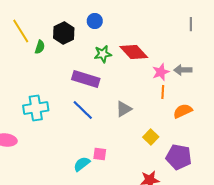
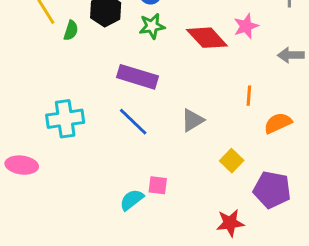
green star: (103, 54) -> (152, 26), moved
gray arrow: (183, 70) -> (291, 55), moved
pink star: (161, 72) -> (246, 26), moved

